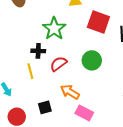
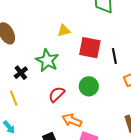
black cross: (38, 51) -> (21, 73), moved, turned -32
yellow line: (30, 71) -> (14, 98), moved

